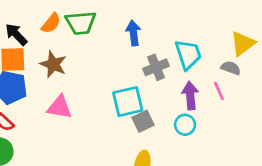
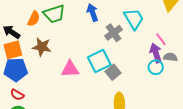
gray semicircle: (231, 68) -> (170, 57), moved
purple arrow: (190, 96) -> (156, 53), moved
pink triangle: (60, 107) -> (70, 69), moved
cyan circle: (185, 125) -> (156, 67), moved

